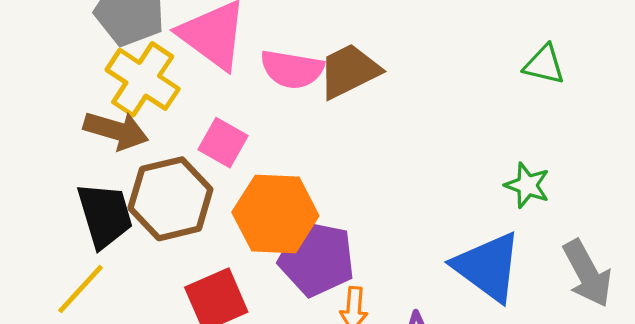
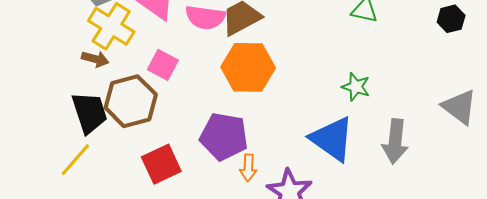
brown arrow: (116, 130) -> (95, 59), size x0.7
orange hexagon: (275, 214) -> (248, 67), moved
gray arrow: (587, 273) -> (395, 141), turned 36

